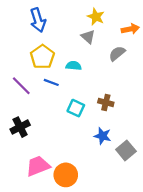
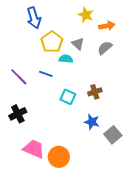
orange arrow: (130, 29) -> (107, 26), moved
gray triangle: (88, 37) -> (78, 44), moved
yellow pentagon: (42, 57) -> (52, 42), moved
brown cross: (106, 103) -> (95, 92), turned -32
pink trapezoid: (38, 166) -> (34, 149), turned 45

